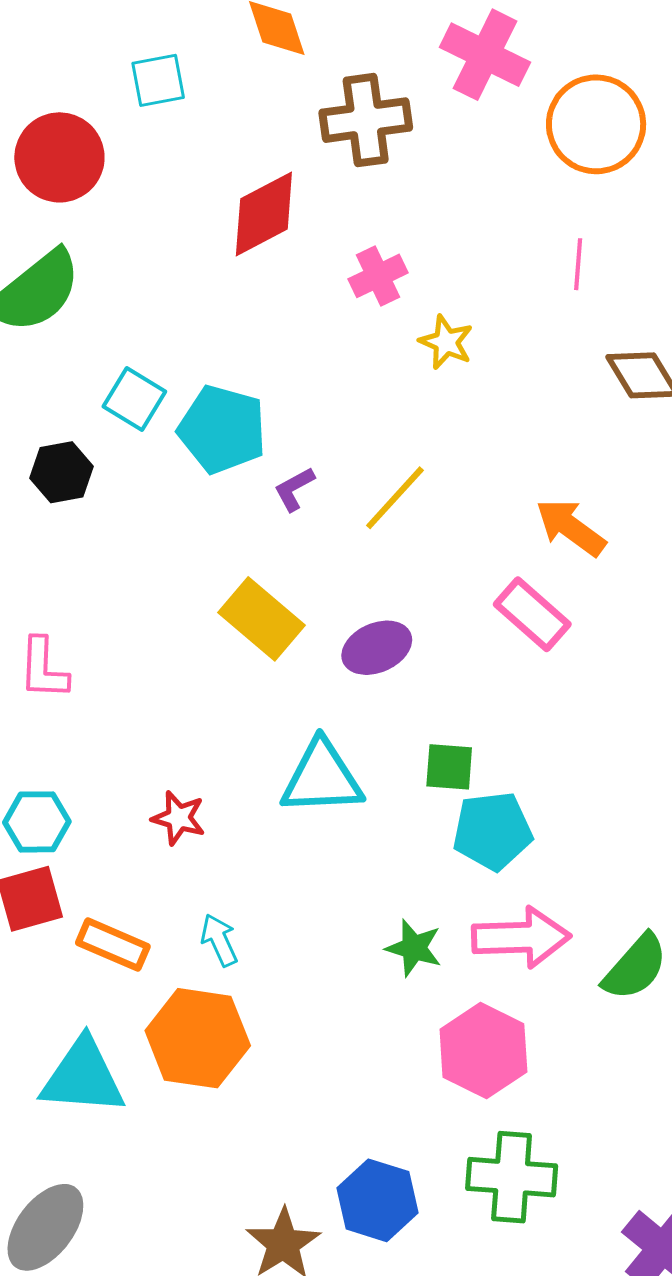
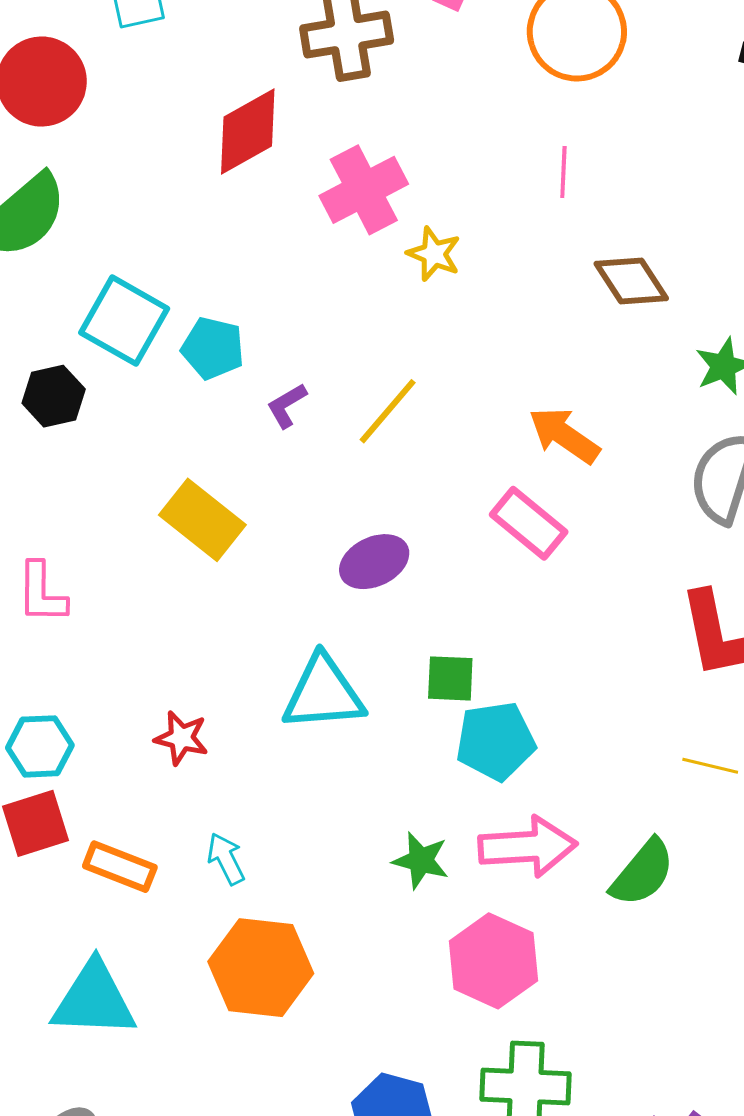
pink cross: (378, 276) -> (364, 190), size x1.5
cyan square: (134, 399) -> (124, 321), size x1.4
cyan pentagon: (222, 429) -> (213, 348), size x0.7
yellow rectangle: (261, 619) -> (202, 520), moved
orange hexagon: (198, 1038) -> (261, 968), moved

